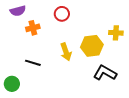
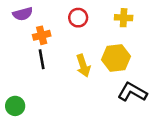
yellow cross: (116, 33) -> (124, 18), moved
black line: (33, 63) -> (42, 59), moved, turned 63

